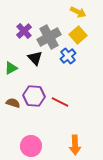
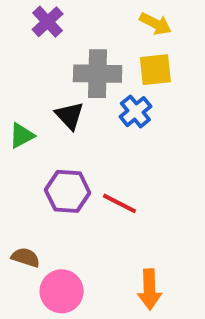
purple cross: (24, 31) -> (48, 22), moved
yellow square: (78, 35) -> (155, 70), turned 36
gray cross: (49, 37) -> (98, 74), turned 30
brown semicircle: (13, 103) -> (26, 257), moved

